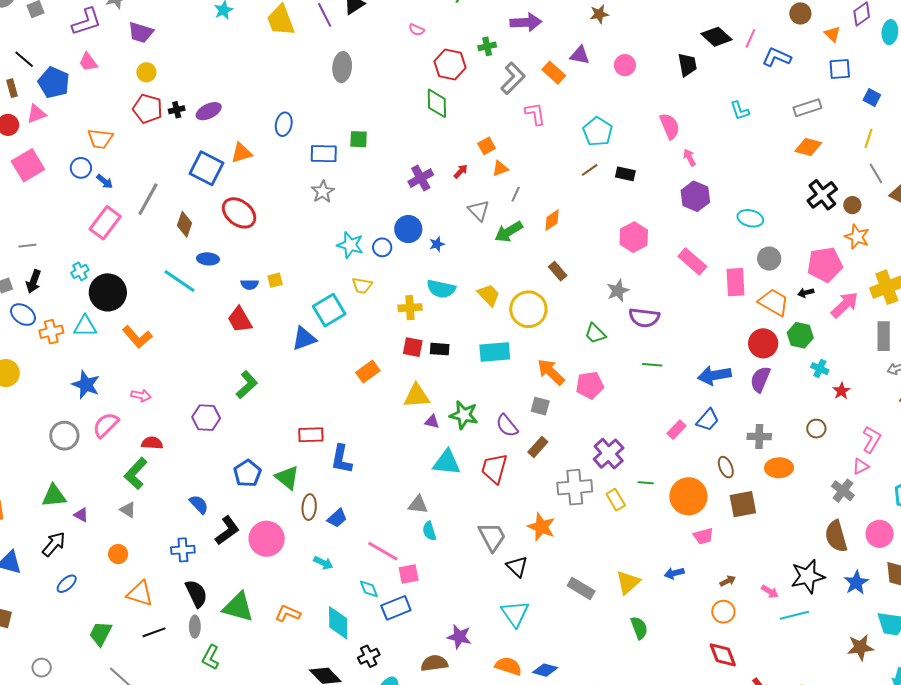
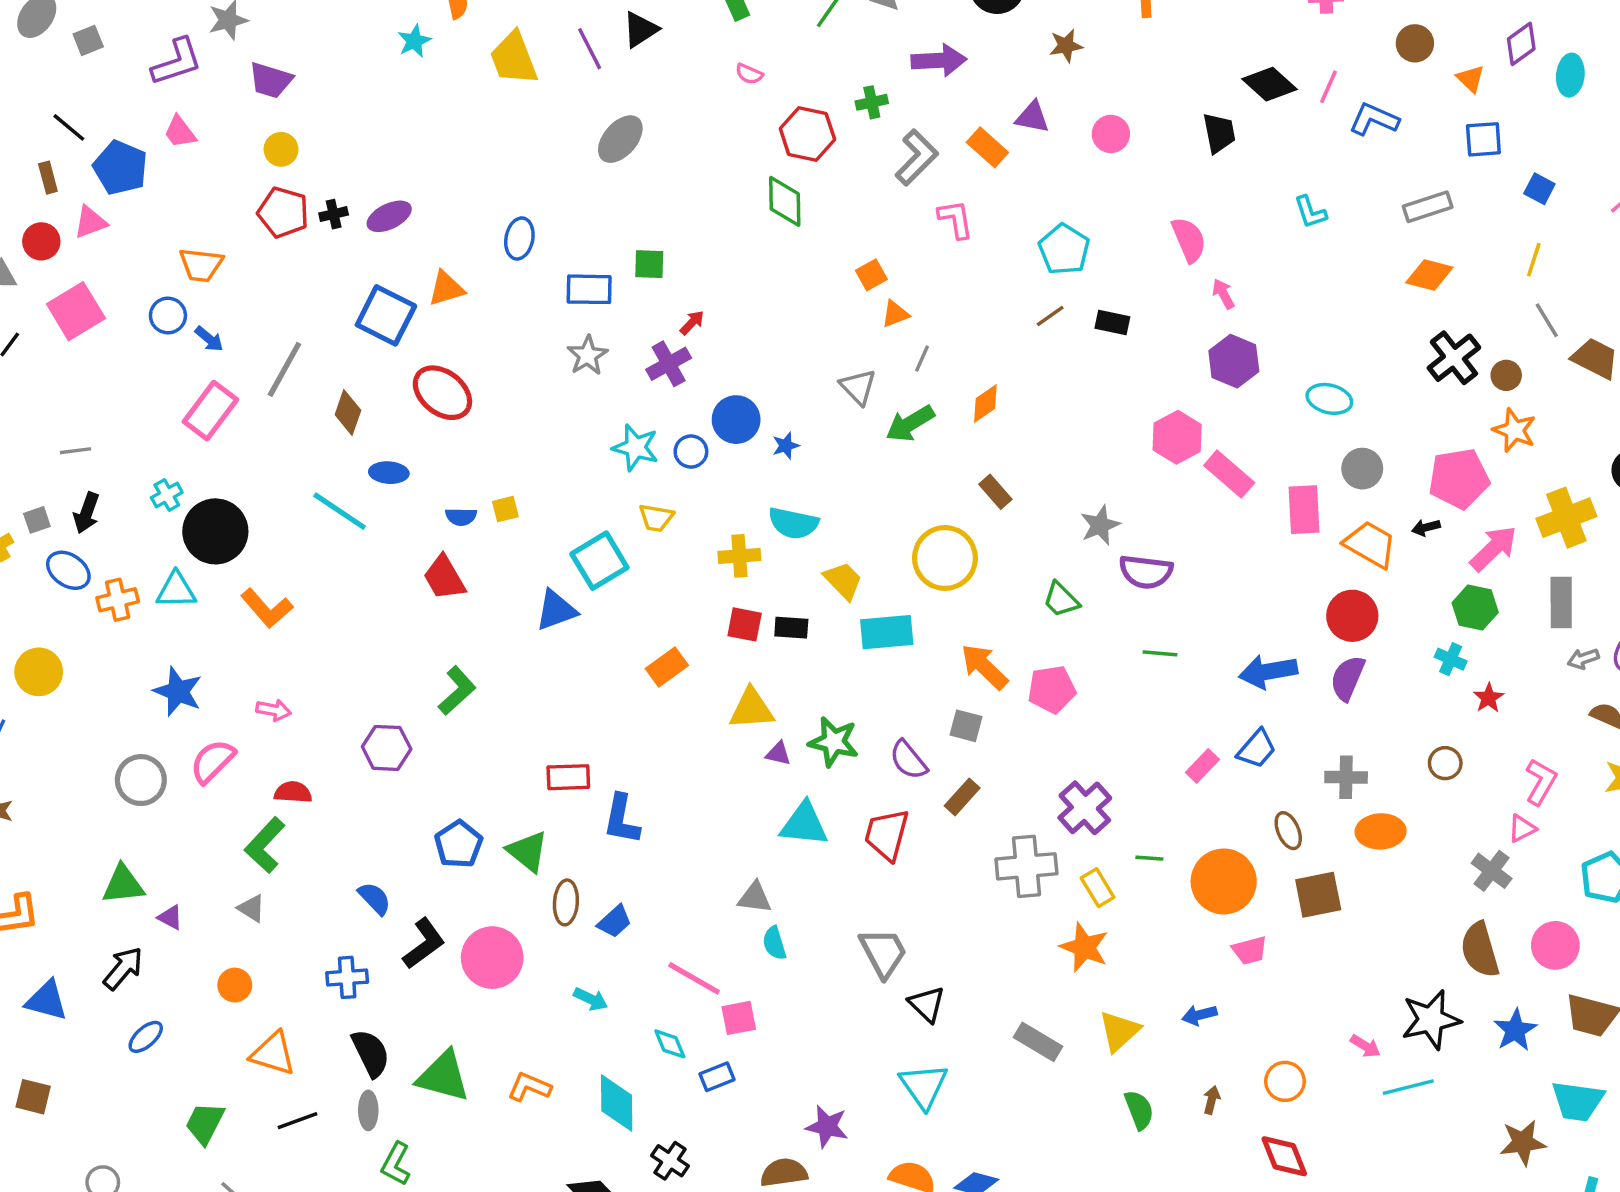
gray ellipse: (342, 67) -> (620, 139), turned 36
red arrow: (461, 171) -> (692, 323), moved
purple cross: (421, 178) -> (669, 364), moved
pink hexagon: (634, 237) -> (1177, 437), moved
yellow trapezoid: (489, 295) -> (843, 581), moved
green hexagon: (800, 335) -> (1475, 608), moved
orange star: (541, 527) -> (1084, 947), moved
brown arrow: (728, 581) -> (1212, 1100), moved, turned -49
blue rectangle: (396, 608) -> (717, 1077), size x0.7
black cross: (369, 656) -> (670, 1161), turned -30

